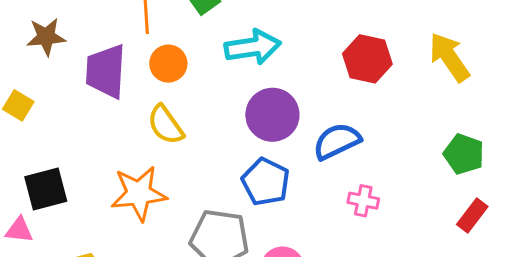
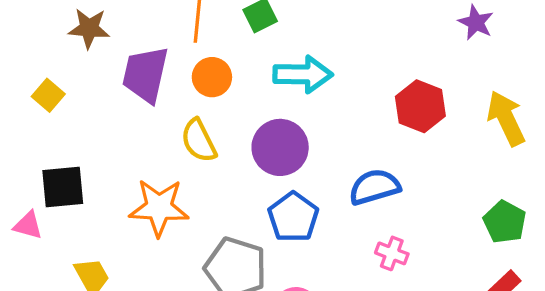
purple circle: (272, 115) -> (280, 147), moved

